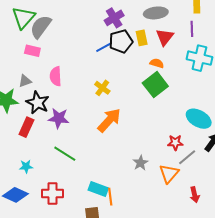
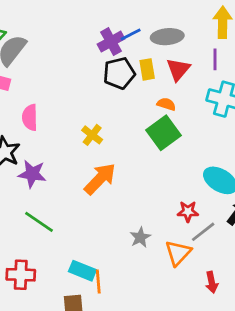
blue line: (104, 47) -> (131, 34), moved

